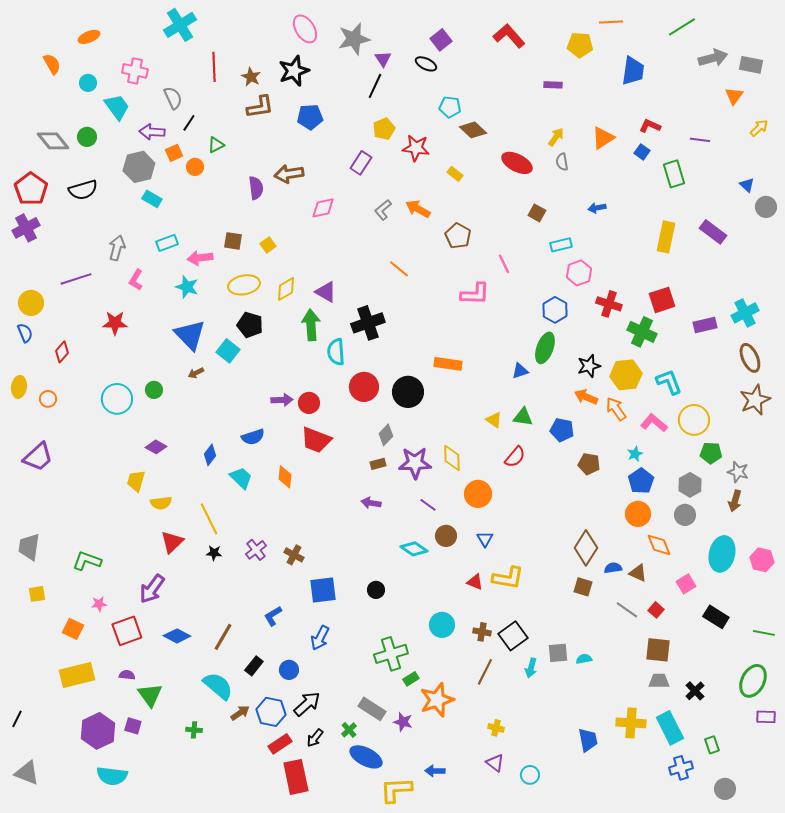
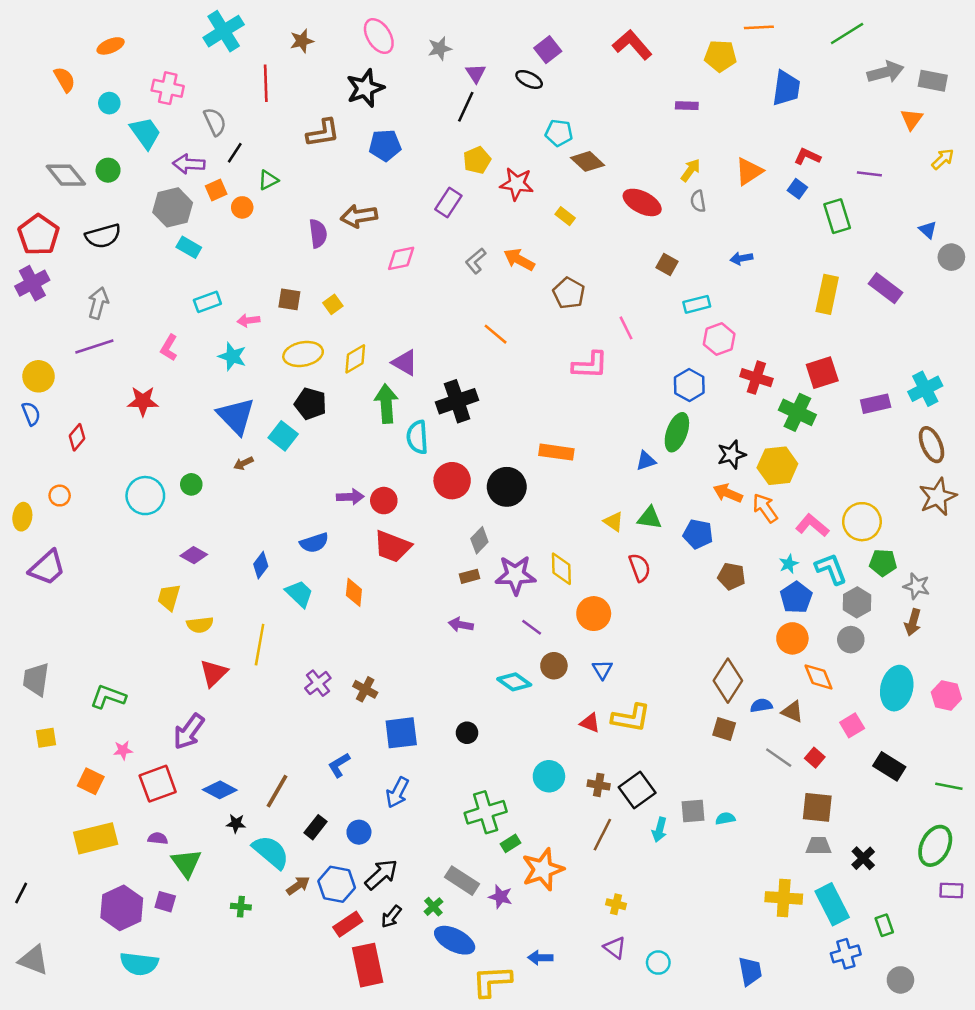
gray star: (354, 39) -> (440, 48), size x0.6
brown star: (251, 77) -> (302, 41), moved, turned 30
gray arrow: (117, 248) -> (98, 303), moved
pink arrow: (200, 258) -> (248, 320), size x0.7
cyan L-shape: (669, 382) -> (831, 569), moved
yellow ellipse: (19, 387) -> (22, 517), moved
red semicircle: (515, 457) -> (640, 568), turned -60
yellow line: (209, 519) -> (260, 645), turned 36
black star: (214, 553) -> (236, 823), moved
blue trapezoid: (588, 740) -> (750, 971), moved

